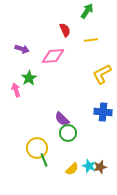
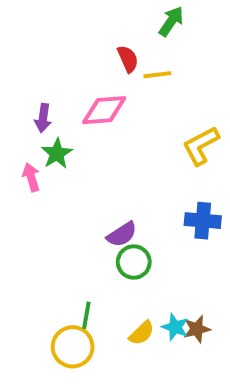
yellow line: (91, 40) -> (157, 75), moved
purple arrow: (22, 49) -> (43, 118), moved, turned 80
purple semicircle: (62, 119) -> (122, 234), turned -77
yellow circle: (37, 148) -> (73, 347), moved
green line: (44, 160) -> (86, 315), turned 32

